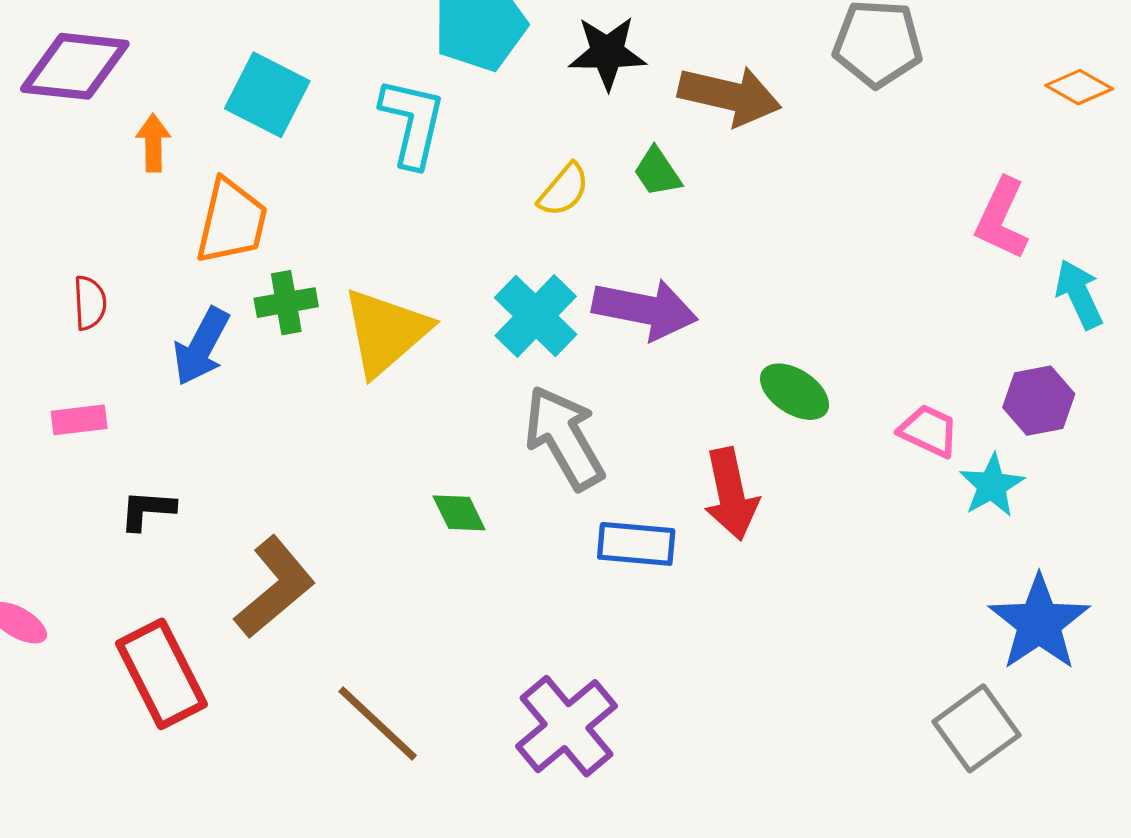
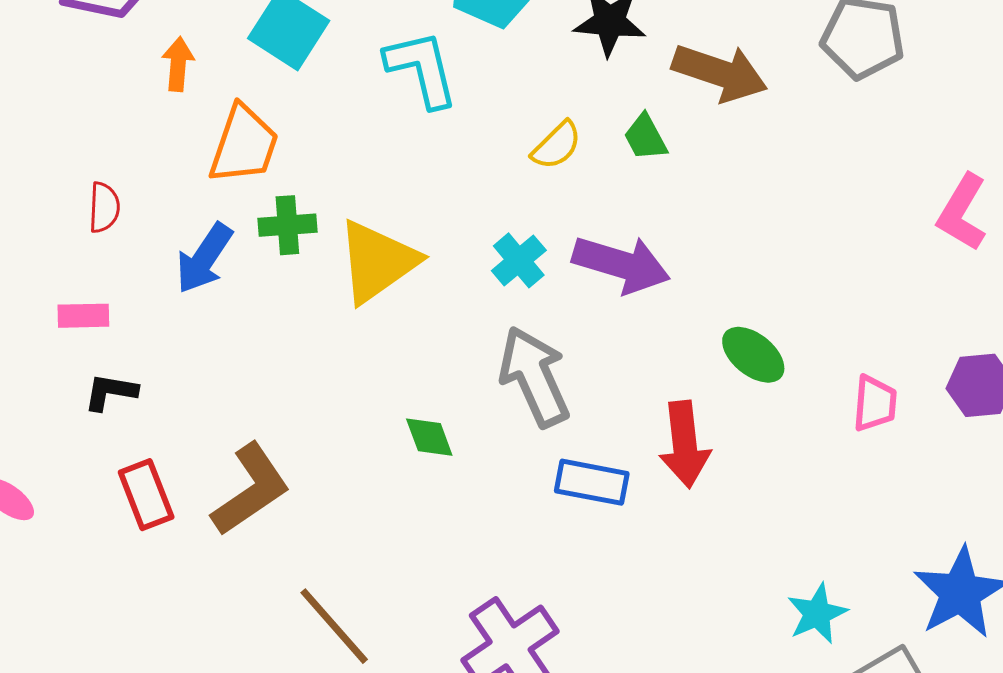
cyan L-shape: (412, 122) -> (422, 69), turned -32
cyan cross: (536, 316) -> (519, 260), size x0.7
pink trapezoid: (929, 431) -> (875, 403), turned 64
cyan star: (992, 485) -> (817, 614), moved
black L-shape: (147, 510) -> (110, 392), moved
red rectangle: (162, 674) -> (146, 495), moved, size x0.7

